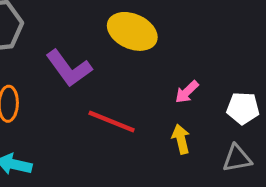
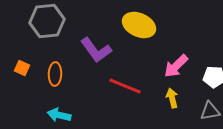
pink arrow: (187, 92) -> (176, 66), size x1.5

